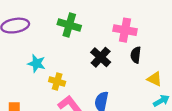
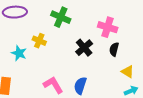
cyan star: (37, 63) -> (19, 53), moved
yellow cross: (57, 81) -> (39, 41), moved

